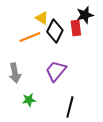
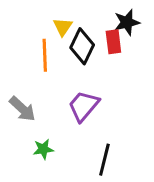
yellow triangle: (42, 18) -> (63, 27), turned 32
orange line: (30, 37) -> (45, 55), turned -70
gray arrow: (15, 73) -> (22, 109), turned -36

